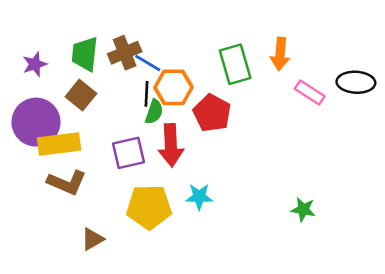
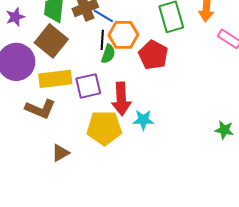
brown square: (81, 95) -> (51, 41), size x1.4
yellow rectangle: (59, 144) -> (55, 79), moved
red arrow: (171, 145) -> (121, 99), moved

